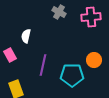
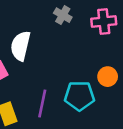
white semicircle: (26, 36) -> (20, 46), size x1.6
purple line: (43, 65) -> (42, 104), moved

